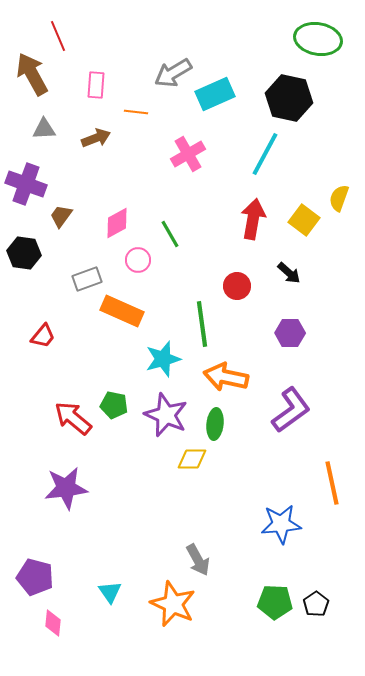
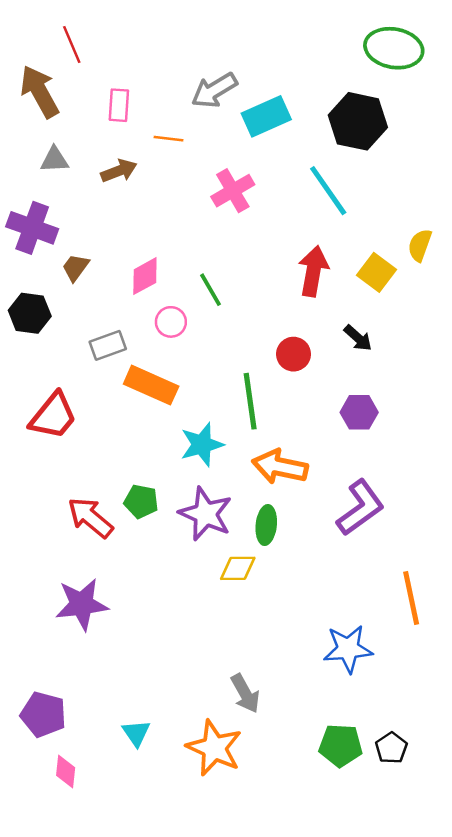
cyan line: (265, 154) -> (328, 191), turned -63
red trapezoid: (43, 336) -> (53, 416), size x1.6

